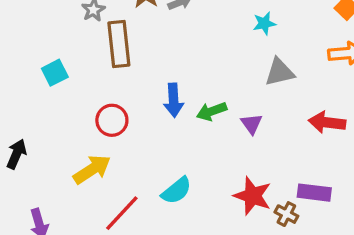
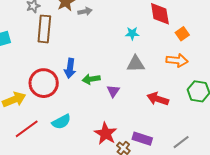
red circle: (112, 120) -> (44, 83), moved, size x1.5

